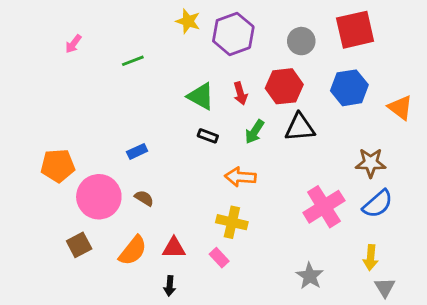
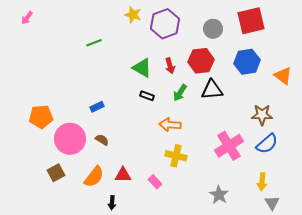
pink arrow: (73, 44) -> (27, 18), moved
yellow cross: (232, 222) -> (176, 156), moved
black arrow: (170, 286) -> (112, 203), moved

